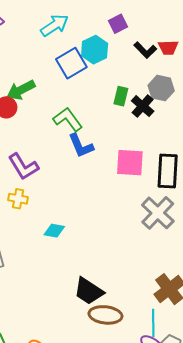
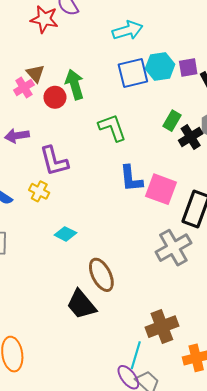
purple square: (118, 24) -> (188, 67), moved
green arrow: (21, 90) -> (75, 84), turned 84
blue L-shape: (81, 146) -> (131, 179), moved
brown ellipse: (105, 315) -> (101, 275), moved, turned 40

